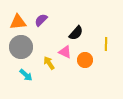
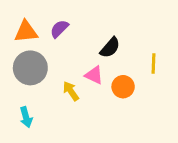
cyan arrow: (26, 75) -> (26, 117), moved, turned 32

